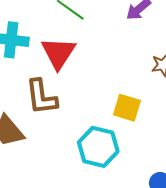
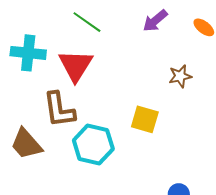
cyan hexagon: (98, 147) -> (93, 145), moved

